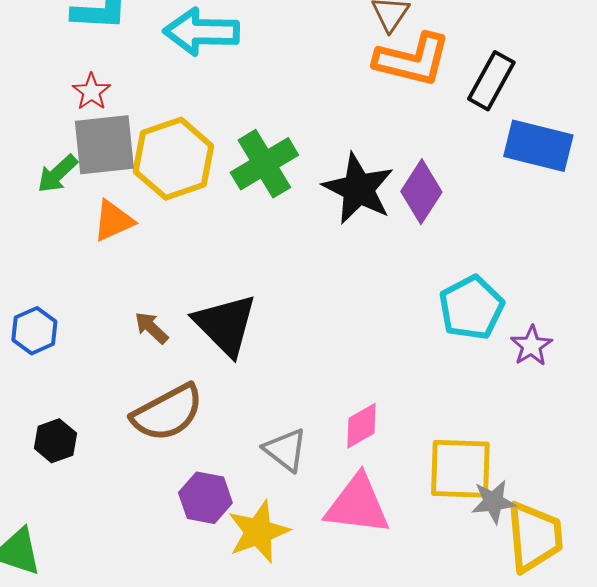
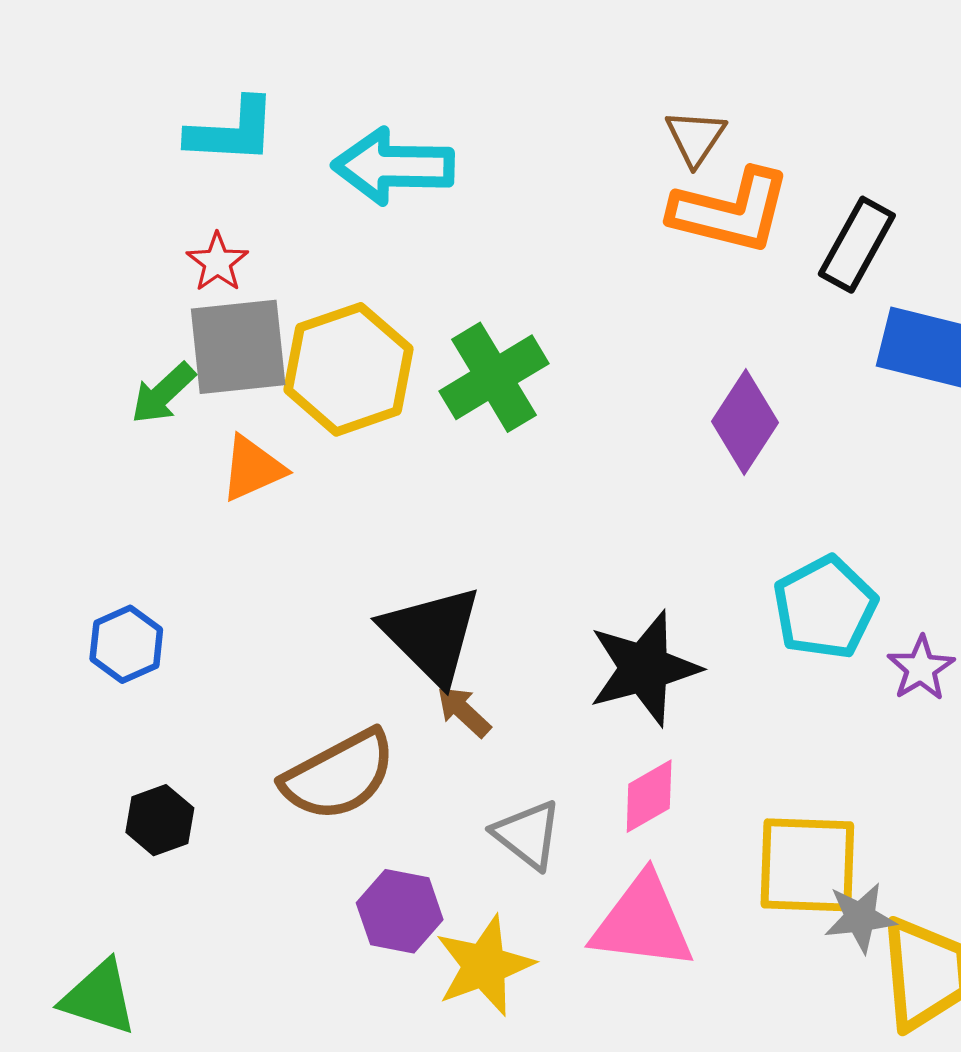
black star: (358, 189) -> (644, 668), moved, turned 30
brown arrow: (151, 328) -> (464, 711), moved

